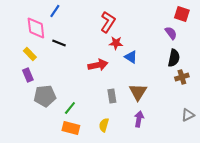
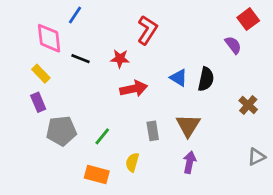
red square: (182, 14) -> (248, 19), turned 35
red star: (116, 43) -> (120, 59), moved
black semicircle: (174, 58) -> (206, 79), moved
brown cross: (182, 77) -> (248, 105), turned -32
green line: (70, 108) -> (102, 136), moved
yellow semicircle: (104, 125) -> (132, 162), moved

